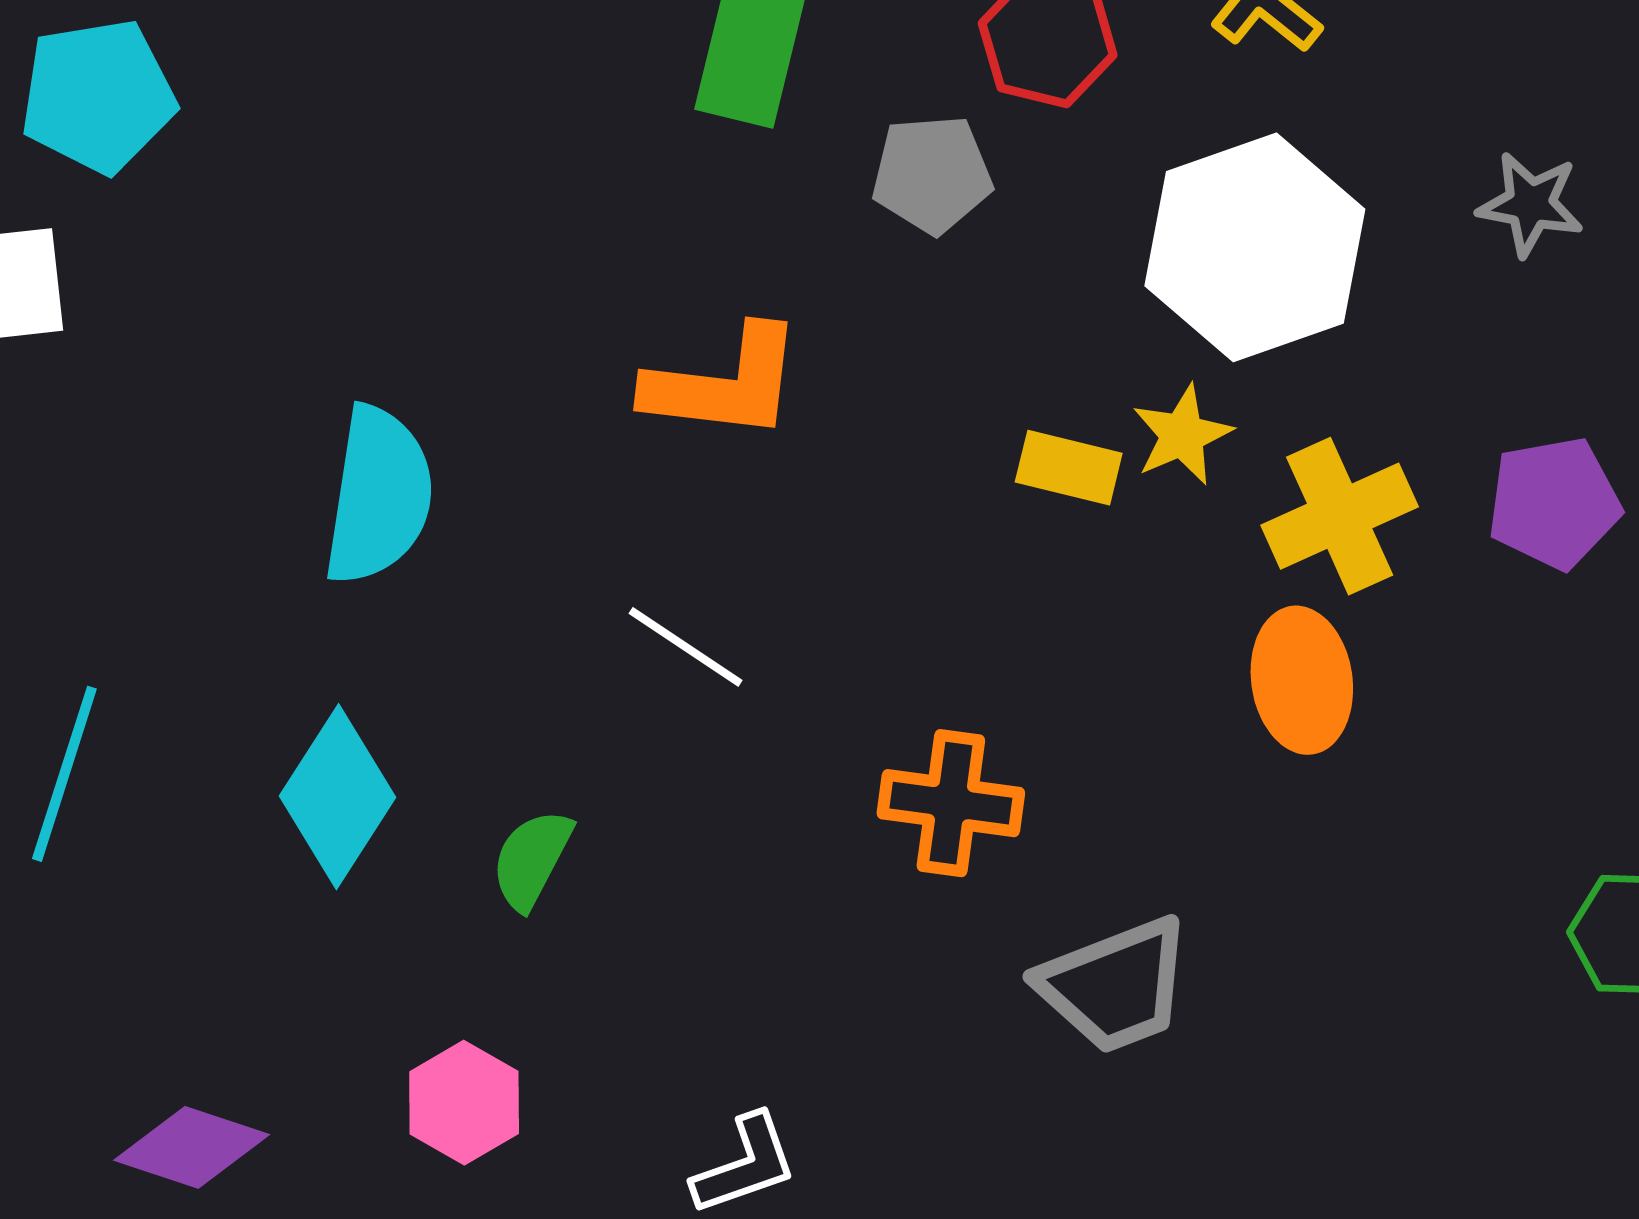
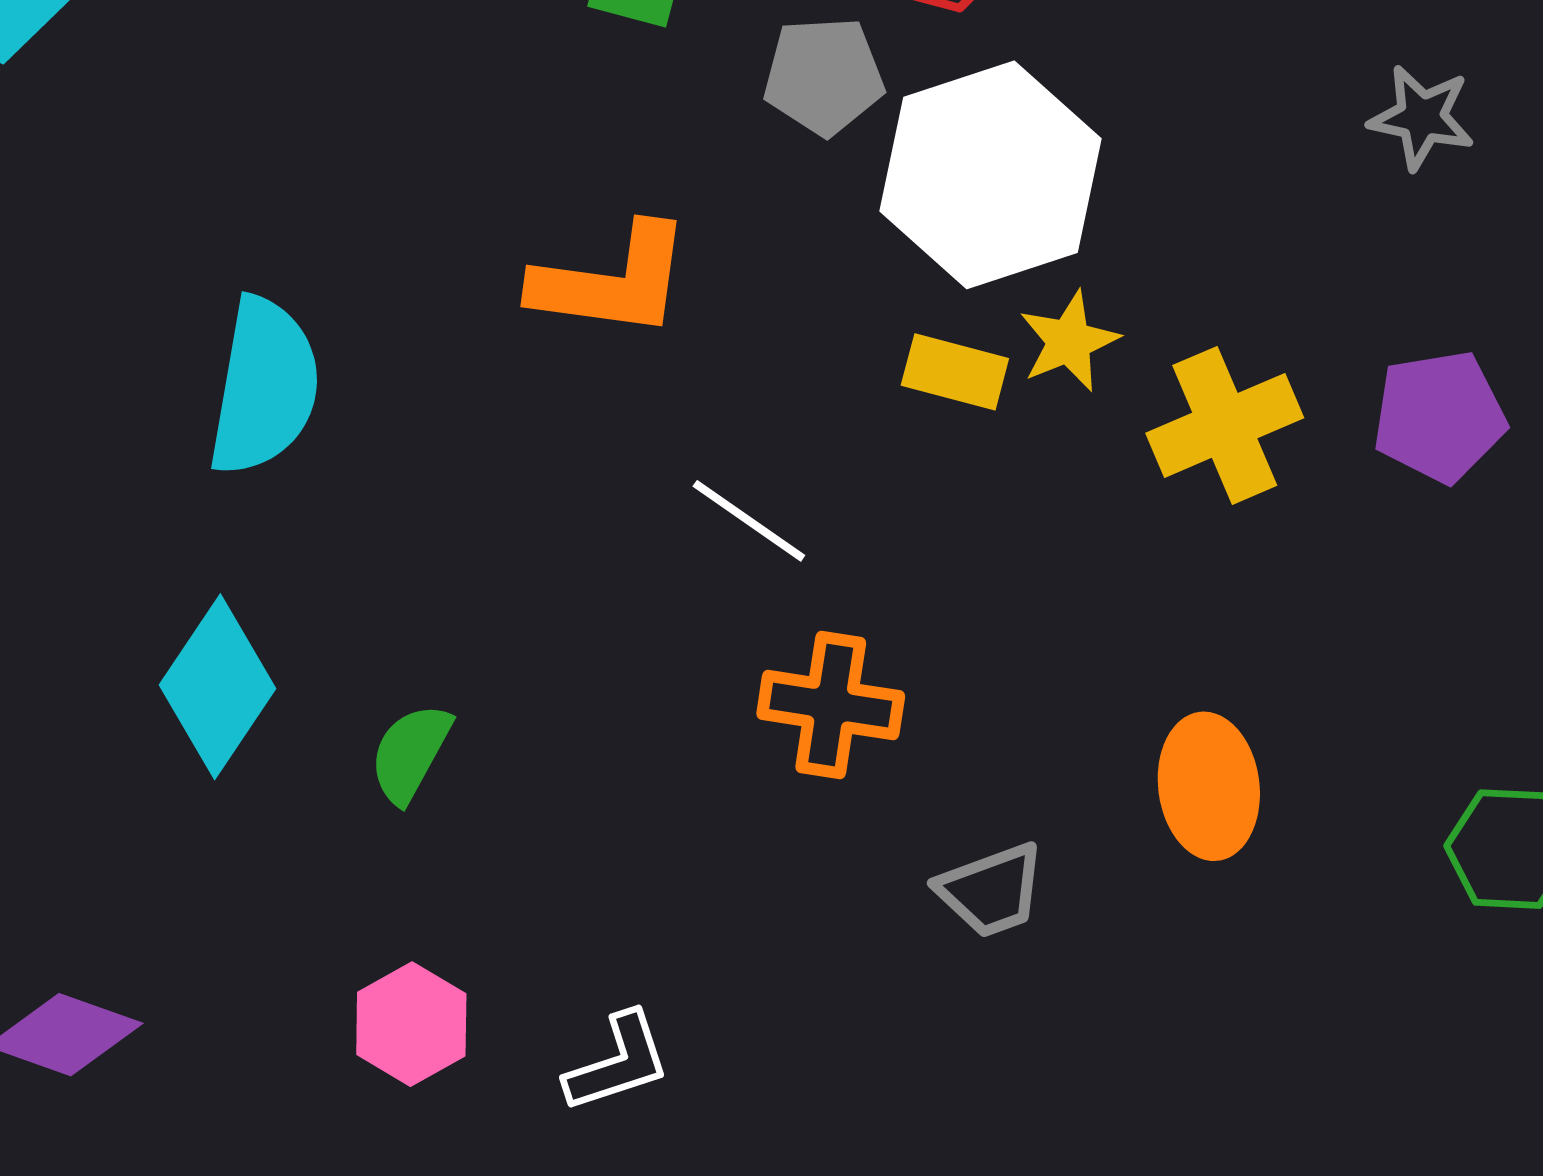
white hexagon: (1255, 247) -> (990, 175), moved
white line: (686, 647) -> (749, 521), moved
orange ellipse: (1302, 680) -> (1209, 786), moved
gray trapezoid: (1115, 985) -> (991, 890), size x0.7
pink hexagon: (464, 1103) -> (411, 1024), moved

